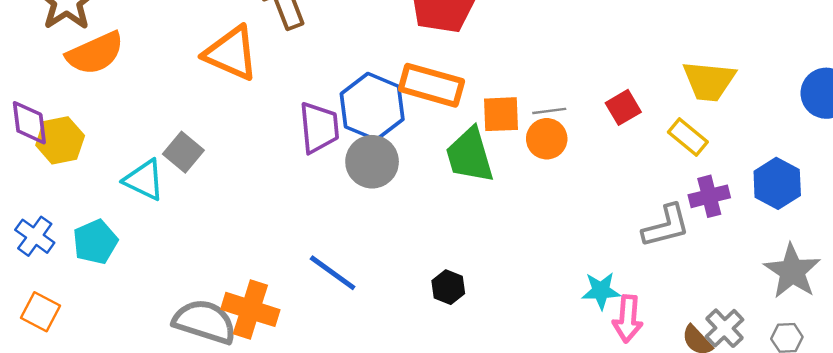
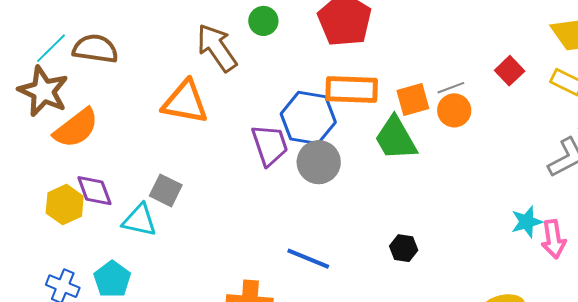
purple diamond: (29, 123) -> (94, 191), moved

